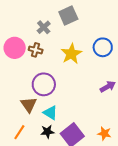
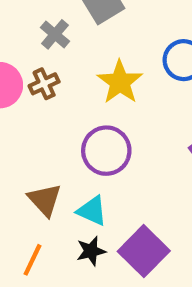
brown cross: (36, 50) -> (44, 84), turned -32
purple circle: (44, 84) -> (106, 151), moved

